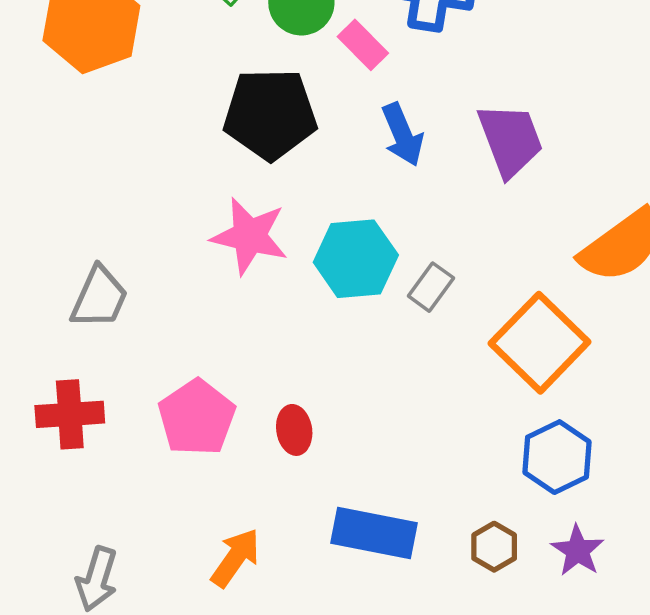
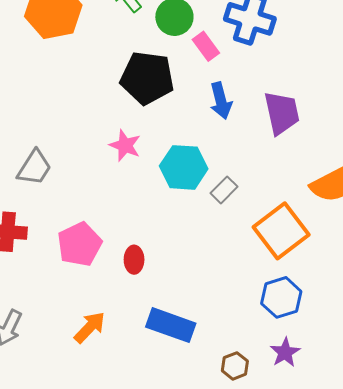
pink star: (249, 236) -> (125, 145), size x0.7
brown hexagon: (494, 547) -> (235, 366), moved

